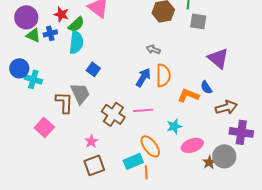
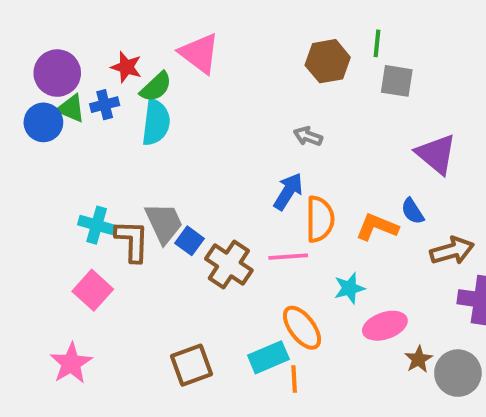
blue circle: (19, 68) -> (43, 122), moved
blue square: (93, 69) -> (189, 241), moved
orange semicircle: (163, 75) -> (320, 219), moved
cyan cross: (33, 79) -> (97, 225), moved
pink star: (91, 141) -> (71, 363), moved, size x1.5
gray circle: (224, 156) -> (458, 373), moved

